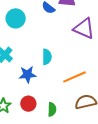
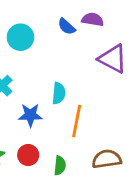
orange line: (74, 77) -> (77, 121), moved, turned -60

